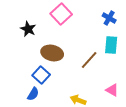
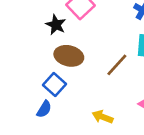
black star: (28, 29) -> (56, 25), moved

